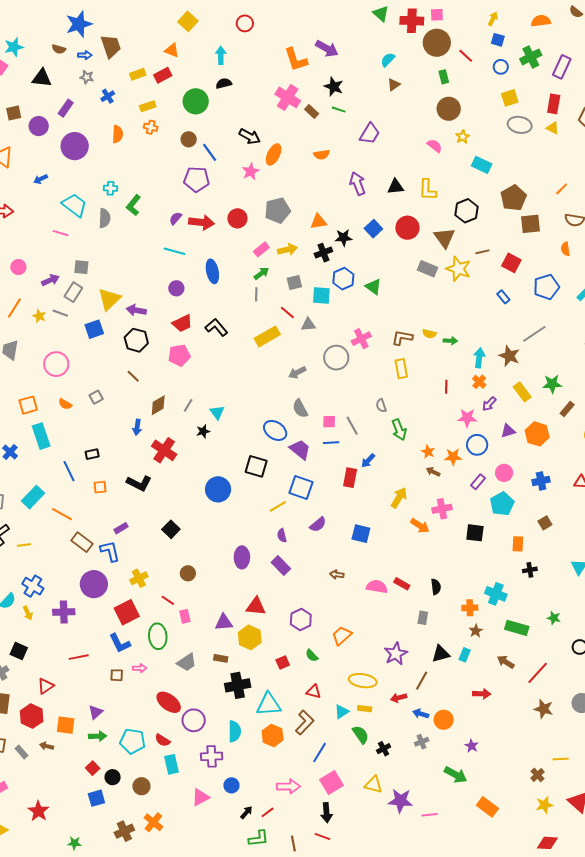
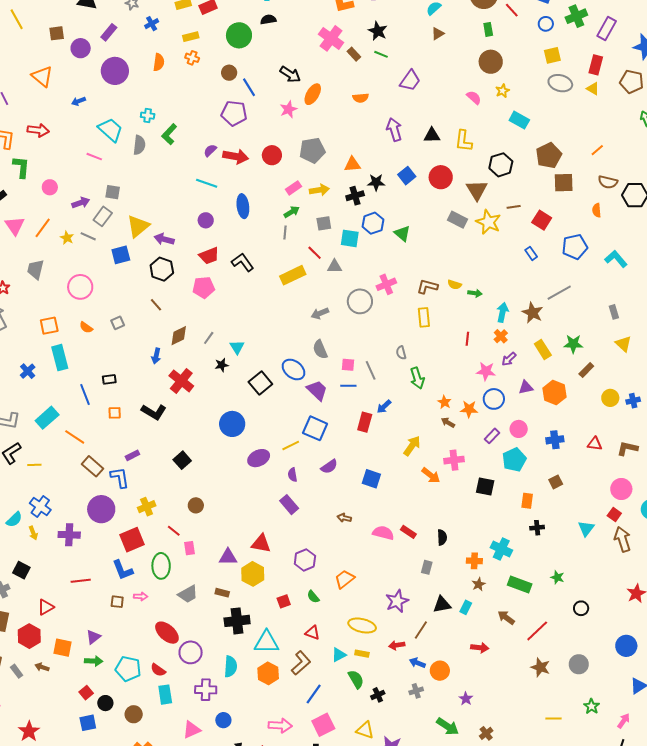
black square: (256, 466) -> (260, 383), moved, turned 30
purple ellipse: (242, 557) -> (259, 458), moved, turned 60
brown cross: (538, 775) -> (486, 733), moved

